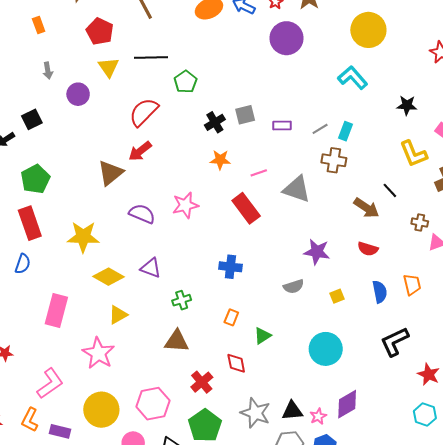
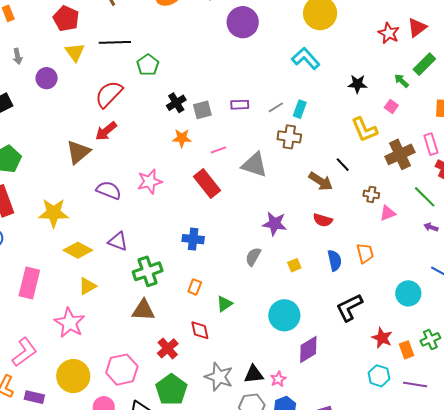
gray square: (245, 115) -> (202, 110), moved
gray semicircle: (294, 286) -> (253, 257), turned 138
green cross: (182, 300) -> (148, 271), size x1.6
purple diamond: (347, 404) -> (308, 349), moved

